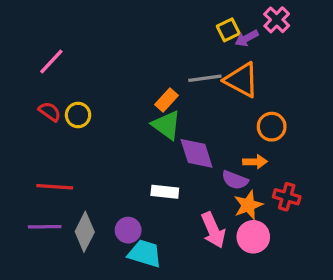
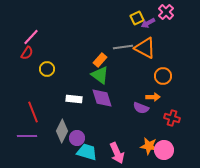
red semicircle: (50, 112) -> (27, 53), moved, turned 88
purple diamond: (197, 153) -> (102, 98), moved
red line: (55, 187) -> (33, 112), turned 65
white rectangle: (165, 192) -> (74, 99), moved
orange star: (248, 205) -> (149, 146), moved, turned 30
pink arrow: (213, 230) -> (117, 153), moved
gray diamond: (85, 232) -> (62, 131), moved
pink circle: (253, 237) -> (164, 150), moved

